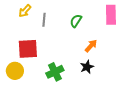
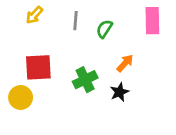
gray line: (44, 20) -> (76, 21), moved
green cross: (55, 72) -> (85, 80), moved

